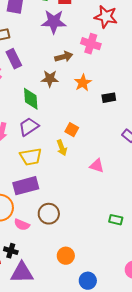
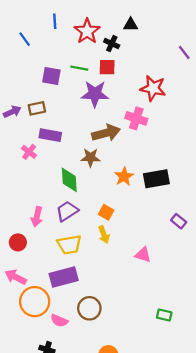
brown arrow: (64, 57) -> (106, 133), size x1.4
purple rectangle: (14, 59) -> (50, 135), turned -54
orange star: (83, 83) -> (124, 176), moved
black rectangle: (109, 98) -> (156, 179), size x1.6
orange square: (72, 130) -> (106, 212), moved

